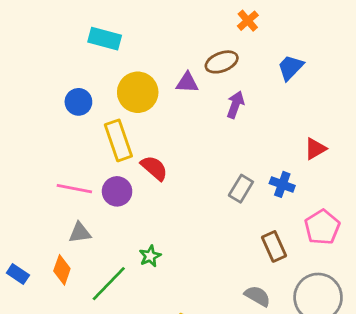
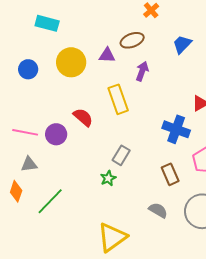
yellow rectangle: (118, 140) -> (118, 99), moved
blue cross: (282, 184) -> (176, 129), size x1.5
gray rectangle: (241, 189) -> (121, 155), moved
green star: (150, 256) -> (108, 178), moved

